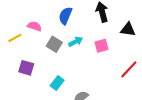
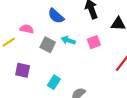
blue semicircle: (65, 16) -> (56, 16), turned -66
cyan arrow: (76, 42) -> (68, 40), turned -128

